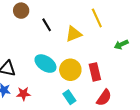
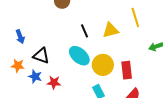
black line: (47, 25) -> (85, 31), moved

